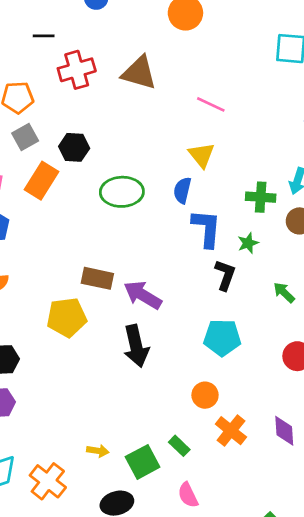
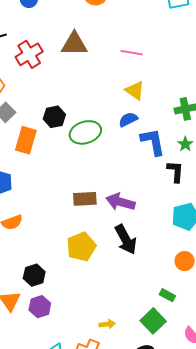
black hexagon: (74, 147) -> (54, 117), moved
blue semicircle: (182, 190) -> (128, 119), turned 66
yellow pentagon: (67, 317) -> (81, 247), moved
green rectangle: (179, 446) -> (167, 295), moved
yellow arrow: (98, 451) -> (107, 324), moved

